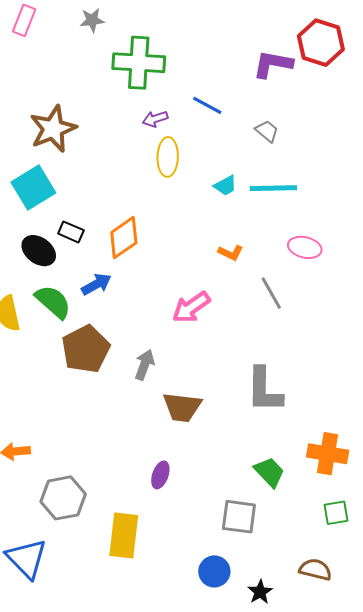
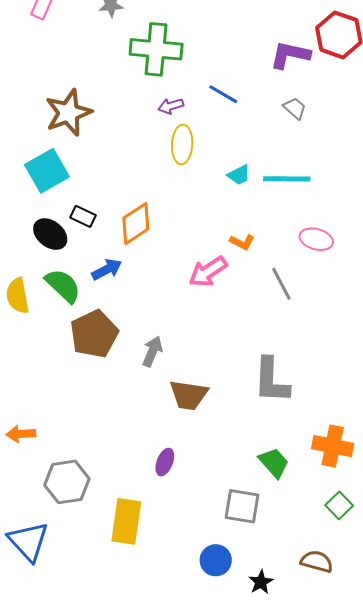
gray trapezoid: (267, 131) -> (295, 108), moved
pink arrow: (191, 307) -> (208, 272), moved
green square: (336, 513) -> (339, 505), turned -36

